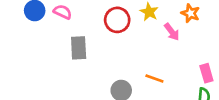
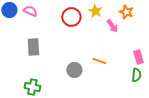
gray rectangle: (79, 48) -> (33, 47), moved

